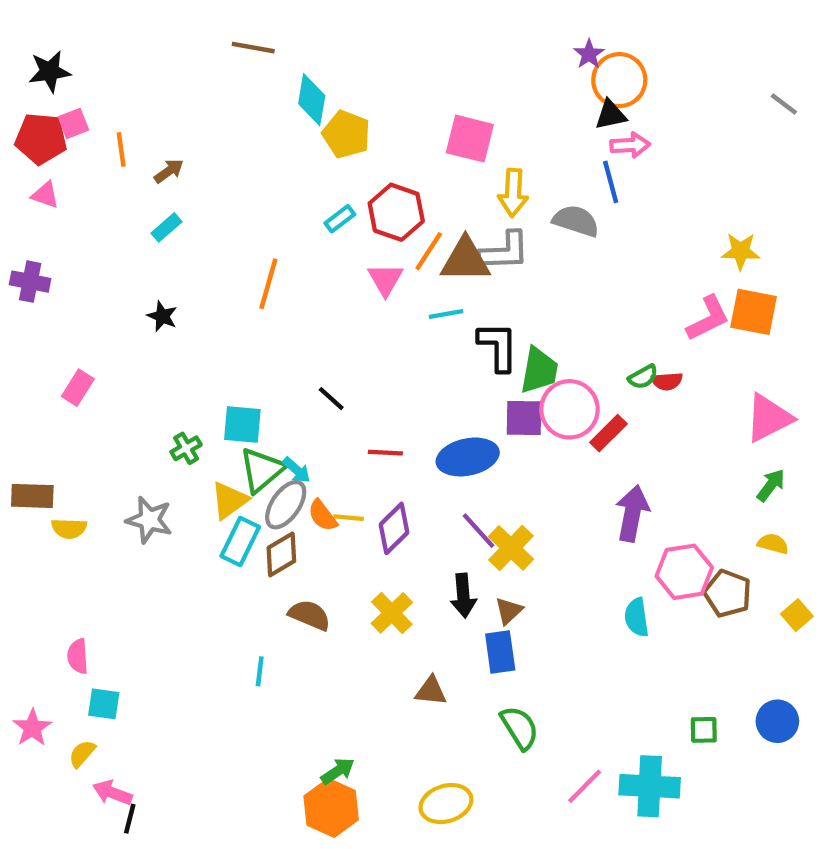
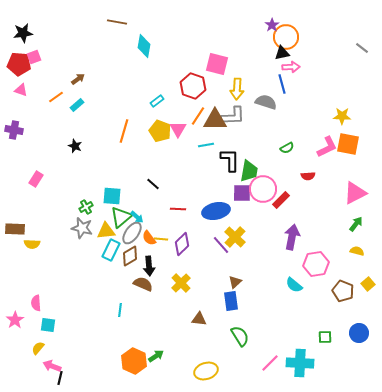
yellow pentagon: (346, 134) -> (160, 131), moved
orange line: (121, 149) -> (56, 97), moved, turned 63
red hexagon: (396, 212) -> (193, 86), moved
green semicircle: (643, 377) -> (287, 148), moved
yellow triangle: (229, 500) -> (106, 231), turned 30
gray star: (149, 520) -> (82, 228), moved
yellow cross: (511, 548) -> (235, 237), moved
brown pentagon: (728, 593) -> (343, 291), moved
black arrow: (463, 596) -> (149, 266), moved
cyan semicircle: (637, 617) -> (294, 285), turned -42
pink star: (32, 728) -> (15, 320), moved
orange hexagon: (331, 808) -> (134, 361), moved

